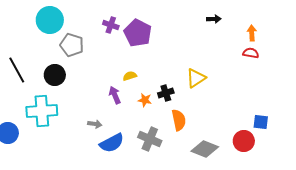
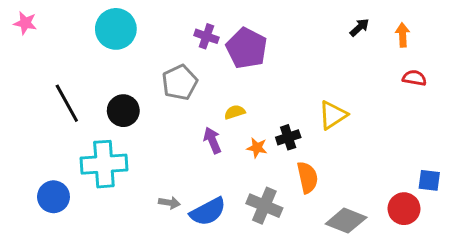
black arrow: (214, 19) -> (359, 27), turned -40
orange arrow: (252, 33) -> (403, 35), moved
gray pentagon: (72, 45) -> (180, 82), moved, turned 30
gray arrow: (95, 124) -> (169, 203), moved

